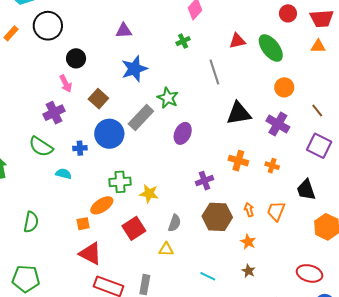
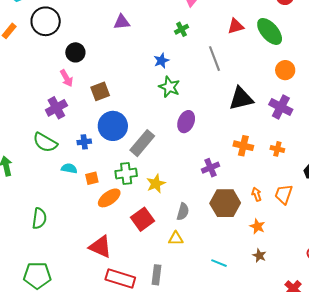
blue star: (134, 69) -> (161, 61), moved, size x0.6
brown square: (98, 99) -> (100, 91), turned 30
gray rectangle: (141, 118) -> (142, 143), moved
yellow star: (149, 194) -> (156, 184), turned -30
orange square: (83, 224) -> (92, 178), moved

